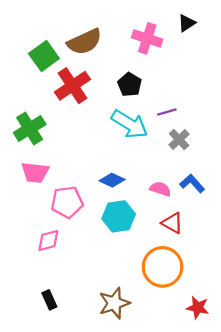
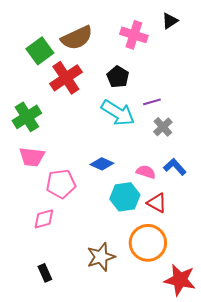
cyan hexagon: (119, 216) -> (125, 197), moved
brown star: (114, 303) -> (101, 257), moved
red star: (198, 308) -> (180, 280), size x1.5

